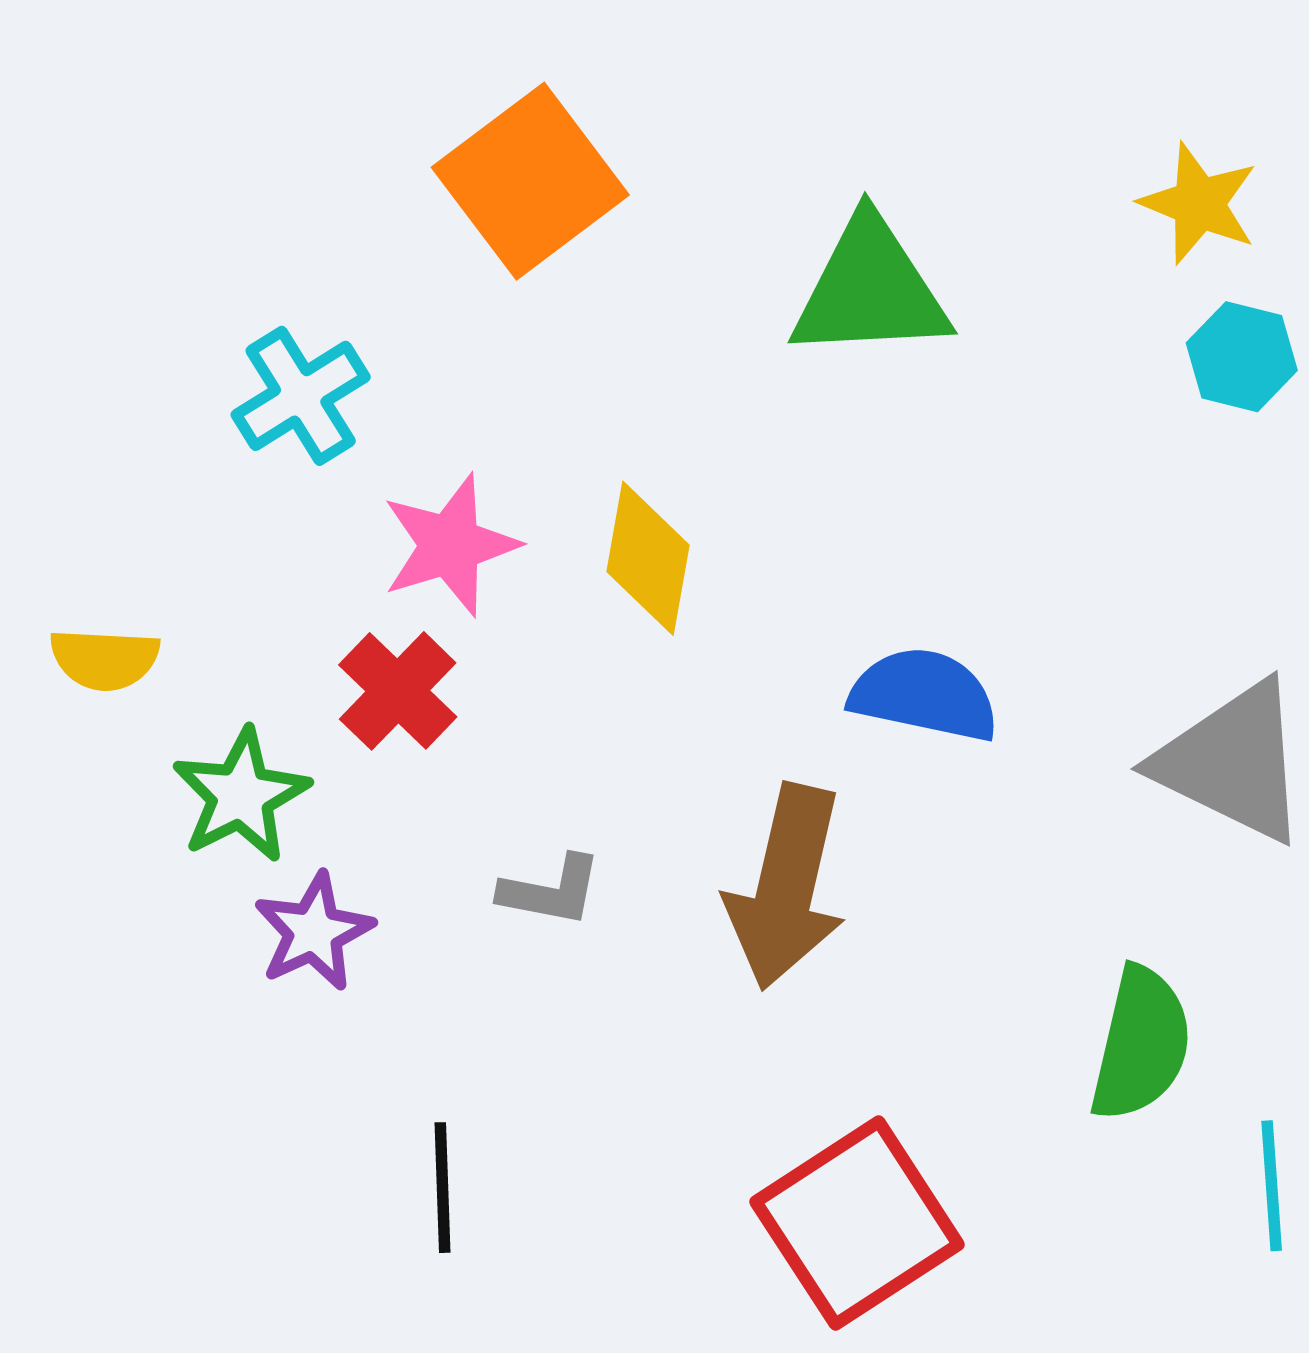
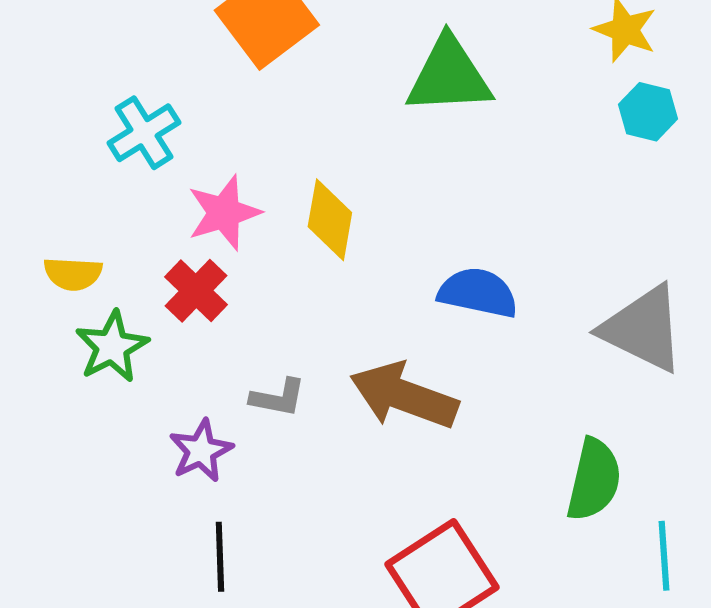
yellow semicircle: (105, 659) -> (73, 274), moved
brown arrow: (786, 887) -> (404, 396), turned 97
purple star: (314, 932) -> (201, 451), moved

